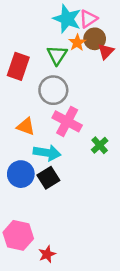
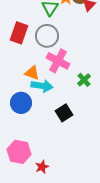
red rectangle: (18, 66) -> (19, 33), moved
orange triangle: (26, 126) -> (32, 73), moved
black square: (48, 178) -> (64, 113), moved

